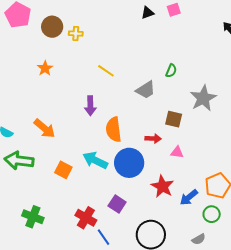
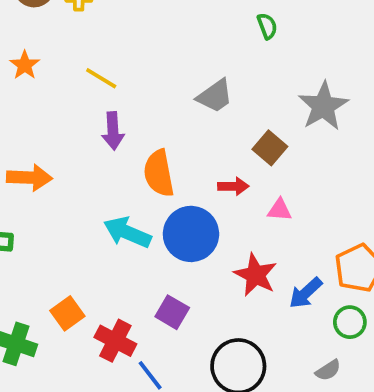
yellow line: (106, 71) -> (101, 78), moved
green semicircle: (171, 71) -> (267, 26), moved, turned -40
brown square: (174, 119) -> (270, 148), turned 30
orange arrow: (44, 128) -> (29, 178), turned -35
orange square: (63, 170) -> (67, 313), moved, turned 30

